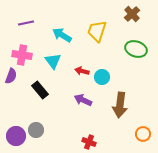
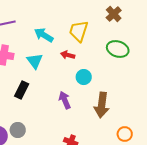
red arrow: (82, 71) -> (68, 55), moved
black rectangle: (40, 90) -> (22, 90), turned 66
purple arrow: (83, 100) -> (65, 100), turned 42

